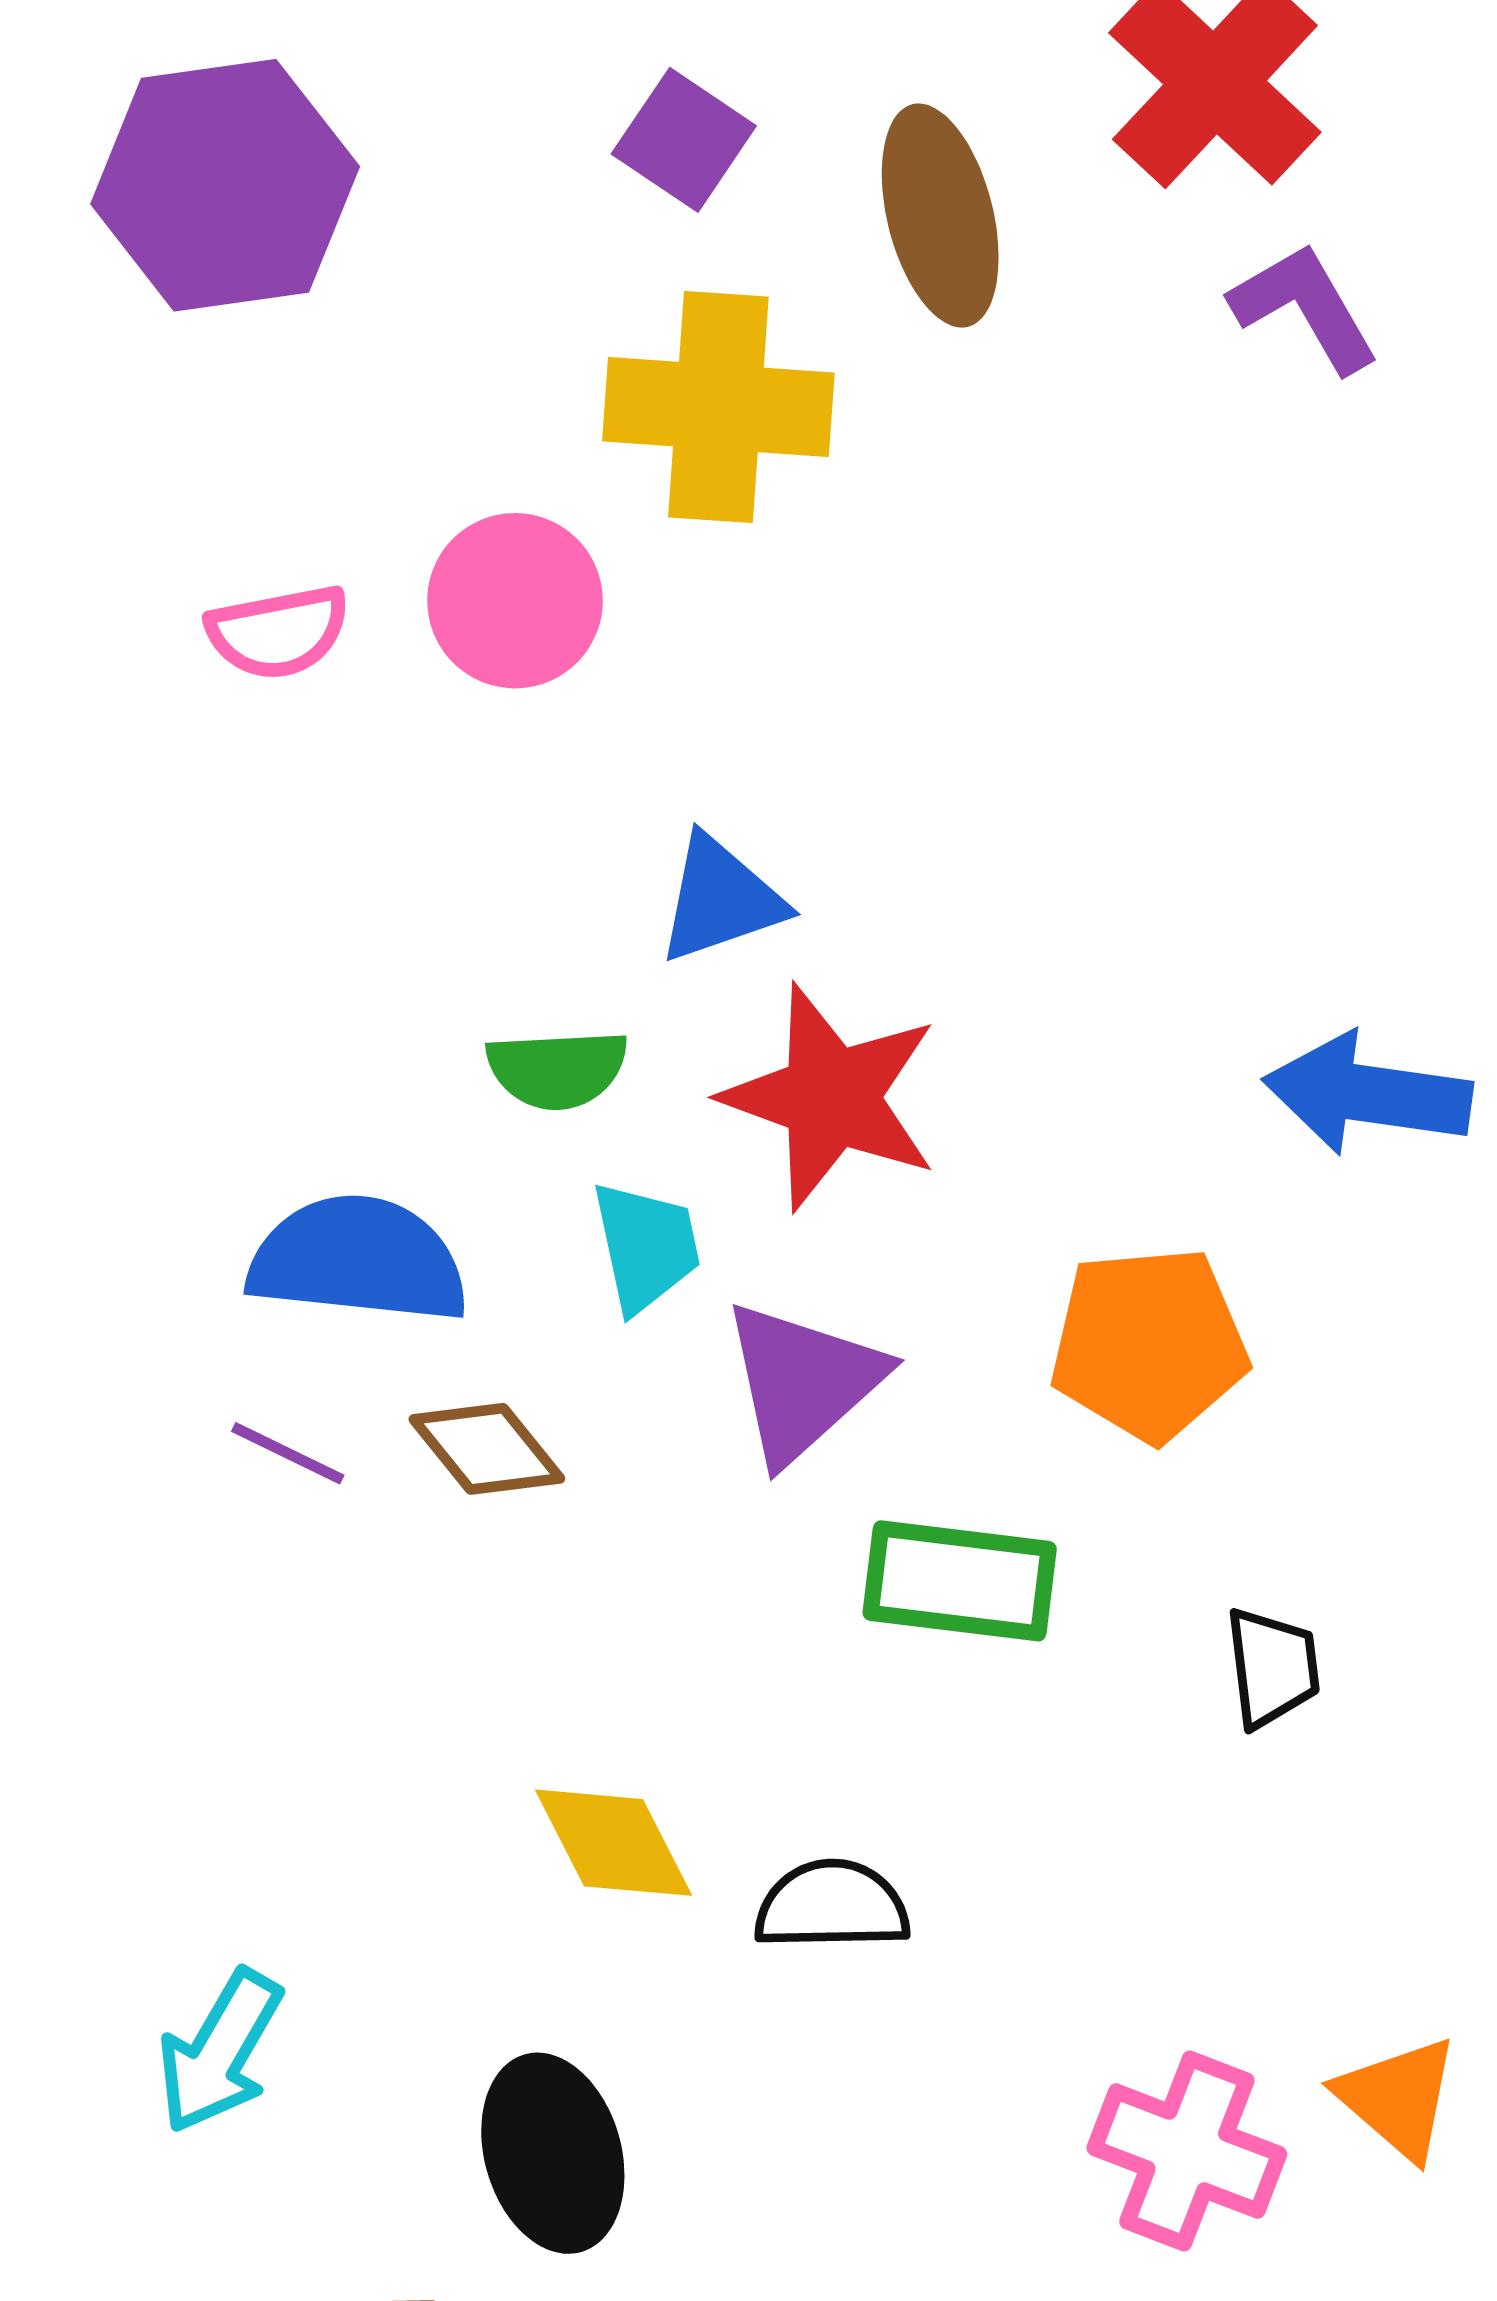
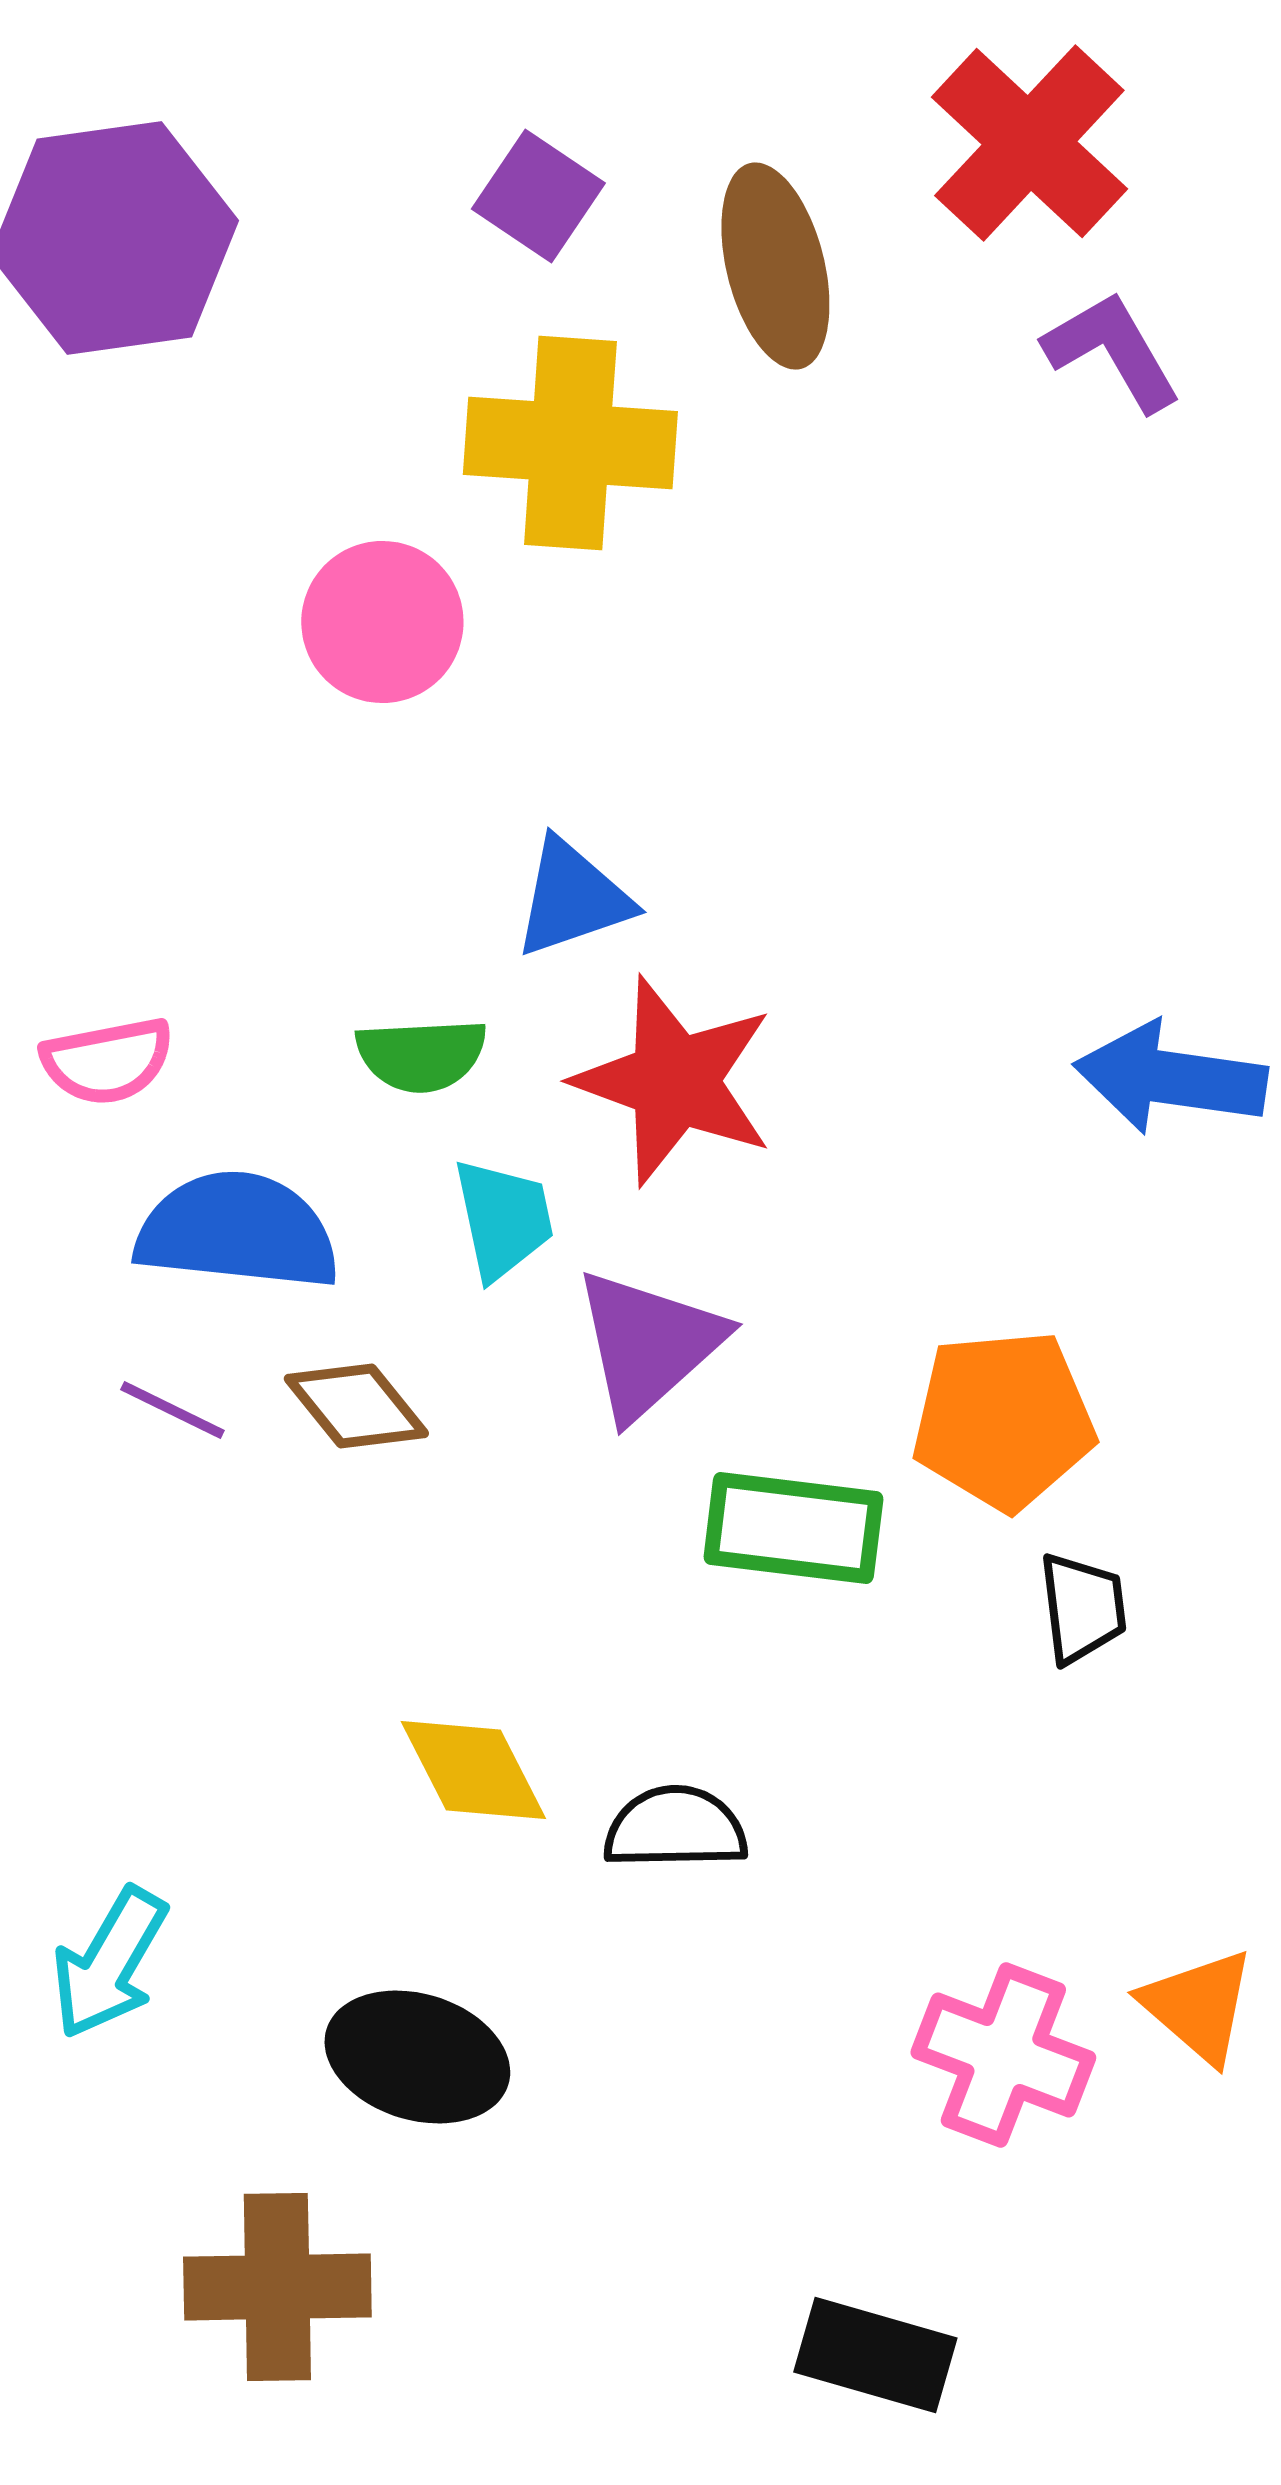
pink semicircle: (278, 632) -> (107, 1061), moved
orange pentagon: (1149, 1344) -> (1003, 1420), moved
black ellipse: (553, 2153) -> (417, 2057), turned -57

